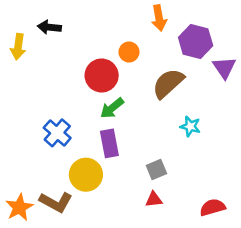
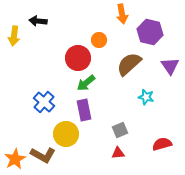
purple triangle: (224, 68) -> (170, 66), moved
red semicircle: (213, 207) -> (162, 144), moved

